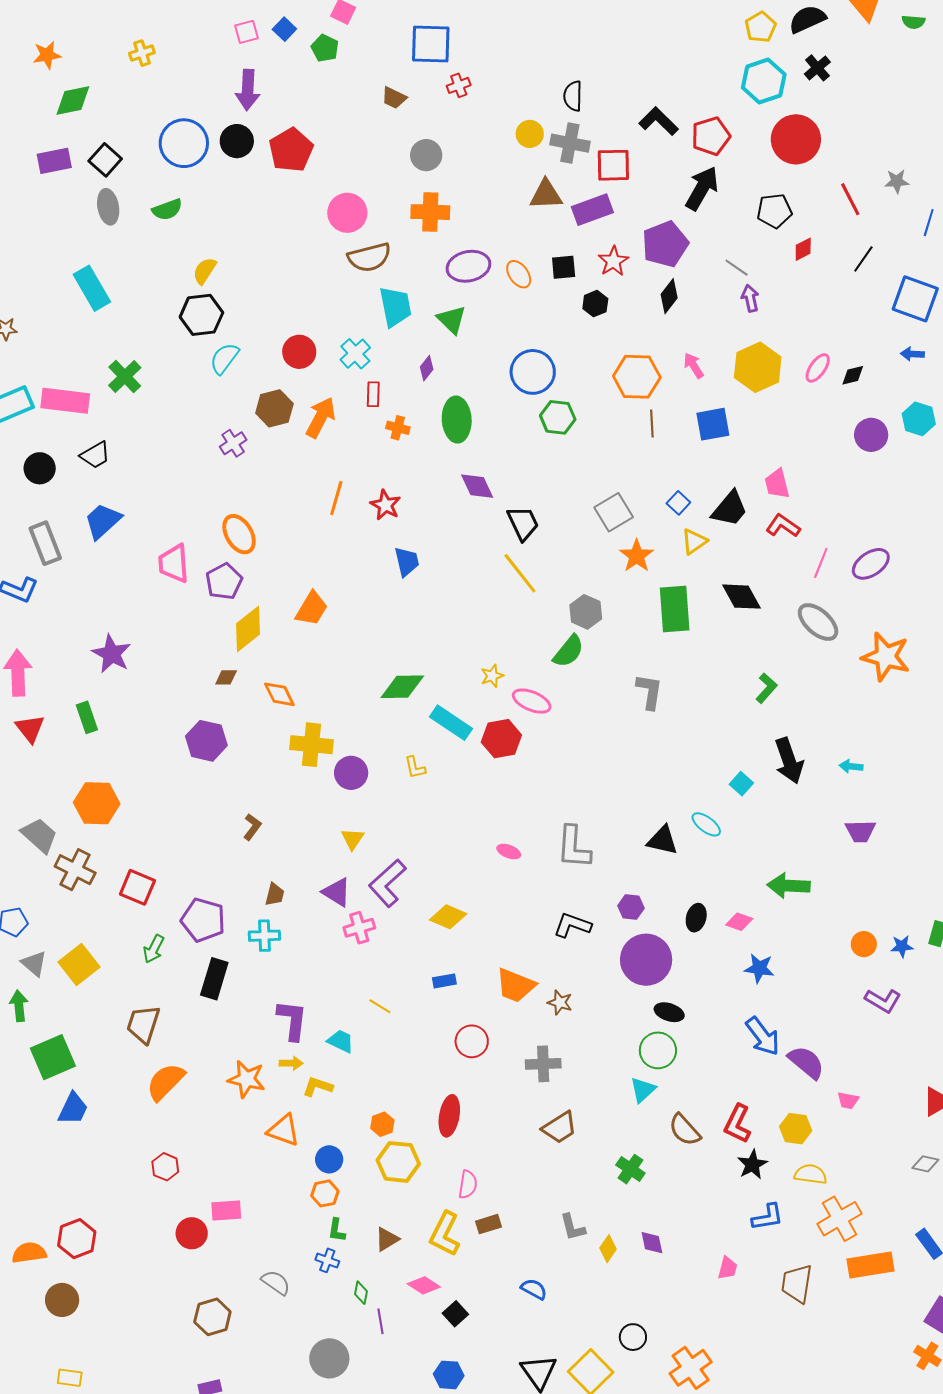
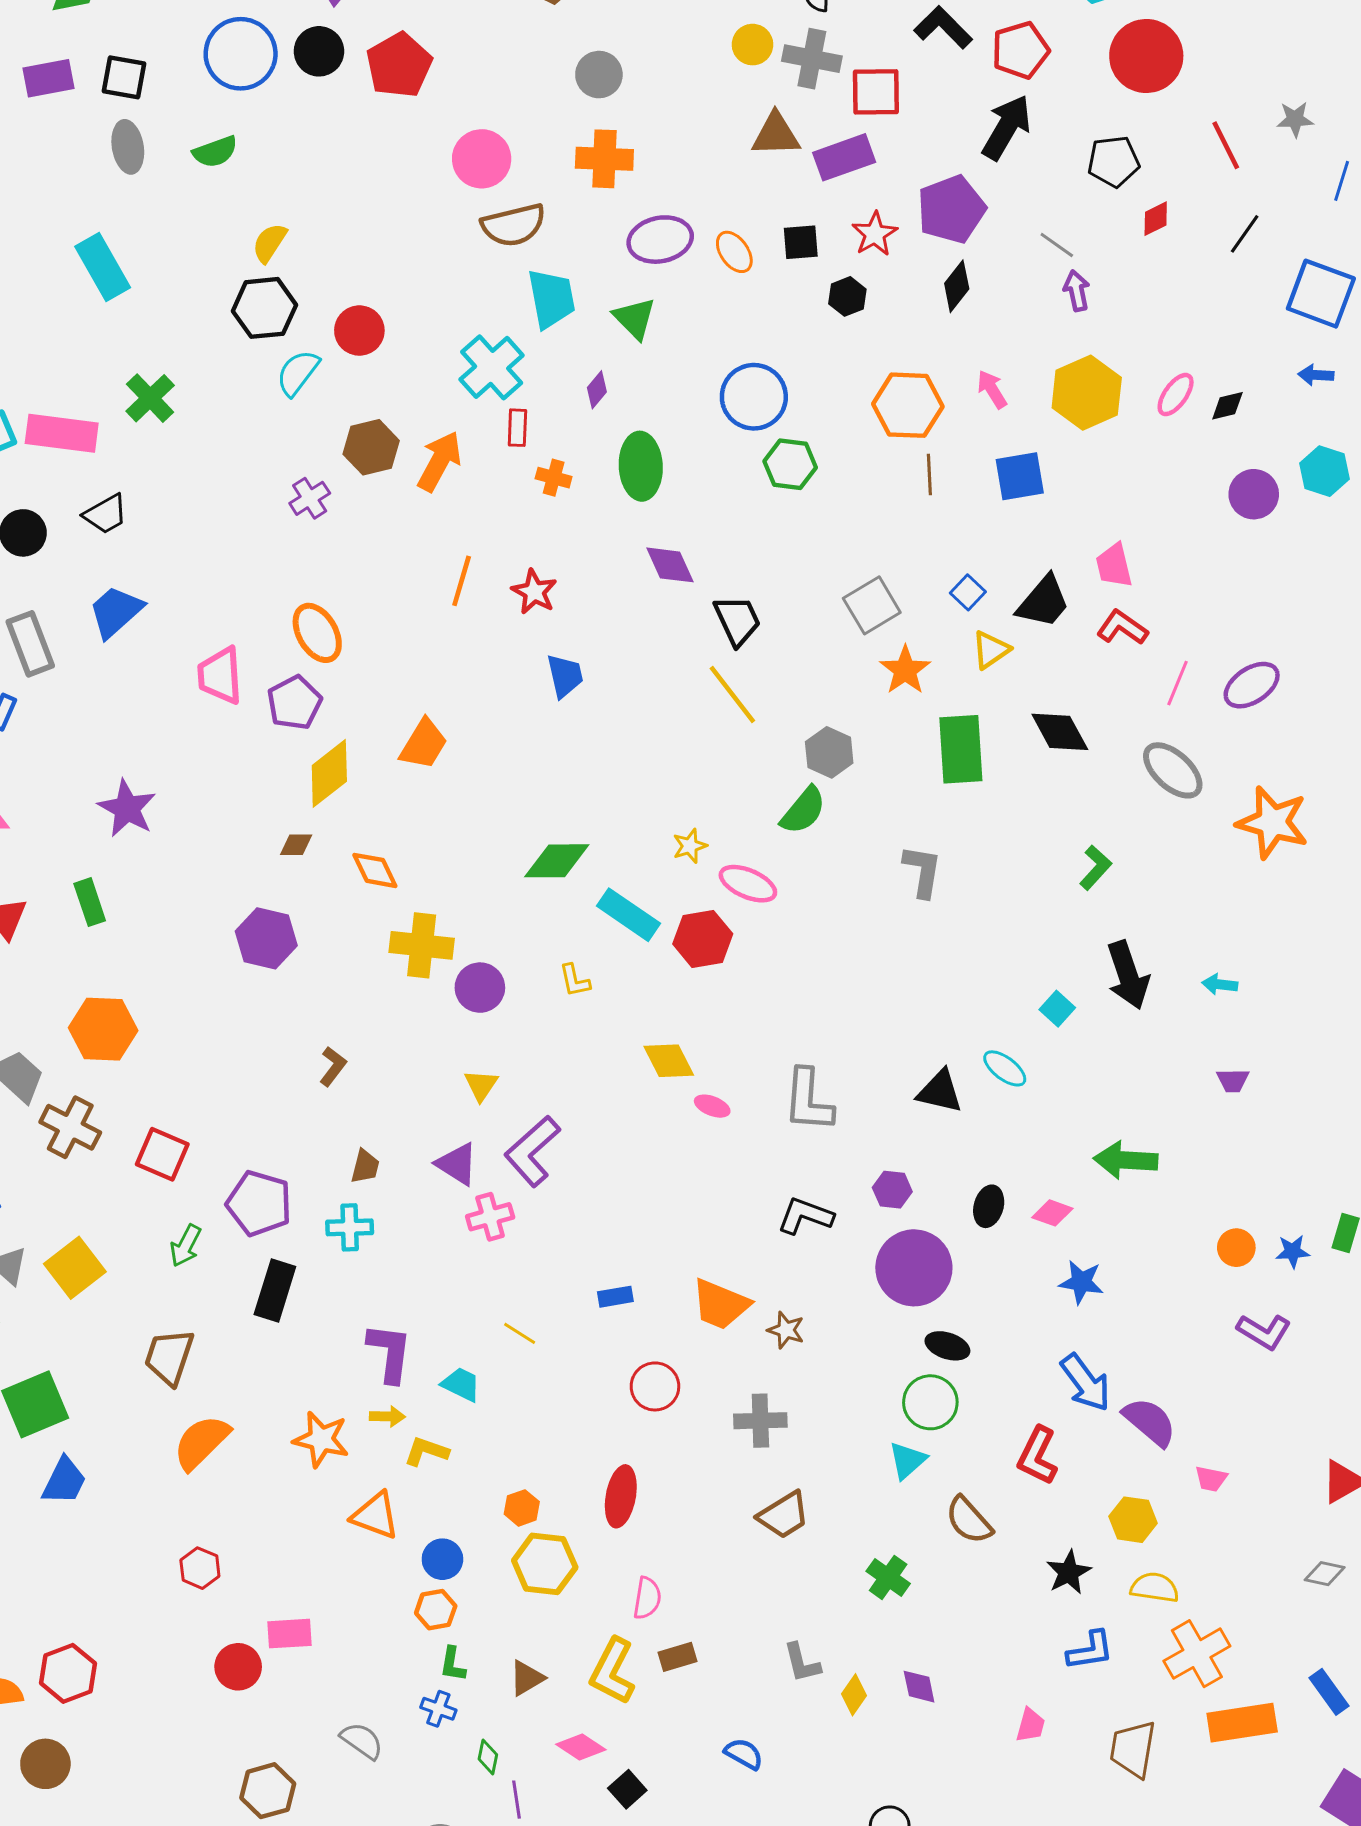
black square: (105, 160) -> (124, 77), turned -32
red circle: (299, 352) -> (359, 331), moved
cyan cross: (355, 354) -> (492, 367), size x1.4
purple trapezoid: (860, 831) -> (1233, 1080), size x0.7
yellow diamond: (448, 917) -> (669, 1061), moved, turned 39
red L-shape: (738, 1124) -> (1038, 1456), moved

